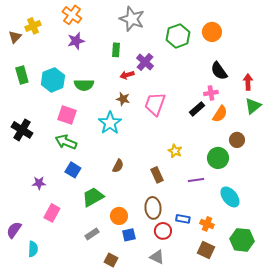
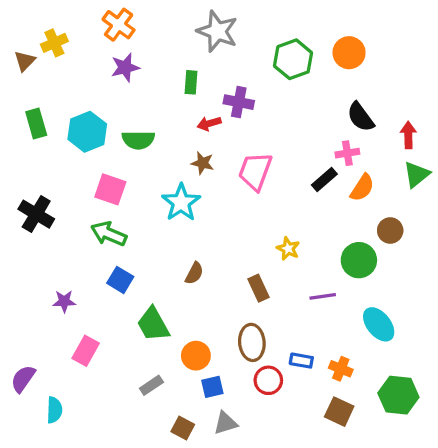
purple cross: (145, 62) -> (239, 102), turned -30
green trapezoid: (93, 197) -> (153, 324), turned -90
gray triangle: (157, 257) -> (226, 423), moved, turned -42

